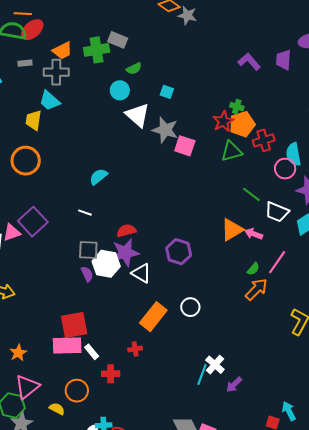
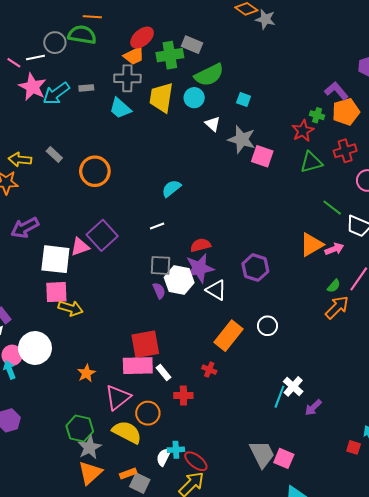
red ellipse: (32, 30) -> (142, 38), moved
purple L-shape: (249, 62) -> (336, 91), moved
gray rectangle: (25, 63) -> (86, 88), moved
green semicircle: (134, 69) -> (209, 75), size x1.8
white triangle: (138, 115) -> (213, 124), size x0.6
yellow trapezoid: (34, 120) -> (161, 98), moved, size x1.4
orange pentagon: (242, 124) -> (346, 112), moved
white line: (85, 213) -> (157, 226), turned -40
pink arrow: (254, 234) -> (334, 249), turned 138
red cross: (135, 349) -> (209, 370), turned 32
pink triangle: (27, 387) -> (118, 397), moved
yellow semicircle: (57, 409) -> (127, 432), size x1.8

